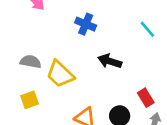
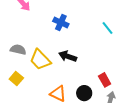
black arrow: (110, 61) -> (68, 56), moved
yellow square: (30, 100) -> (16, 79), turned -32

